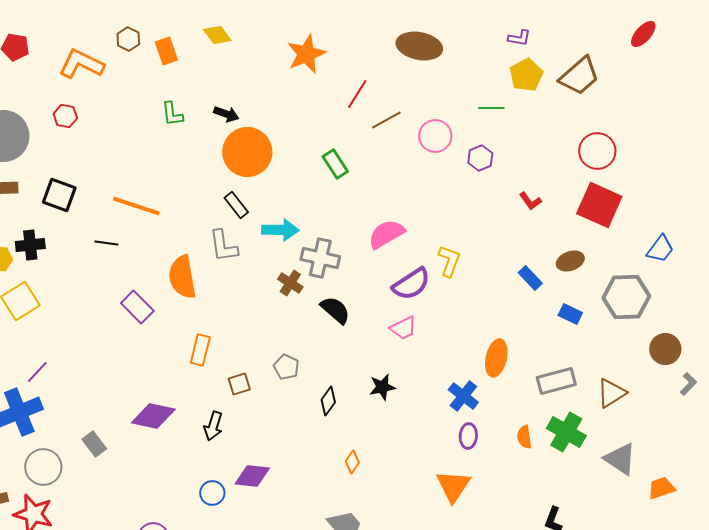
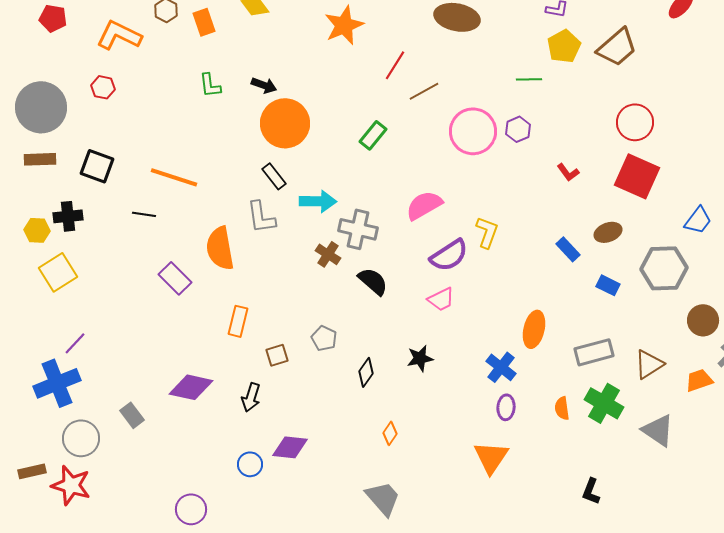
pink circle: (435, 136) -> (473, 131), moved, size x1.4
green rectangle: (335, 164) -> (373, 135), turned 72
orange trapezoid: (661, 488) -> (699, 380), moved

